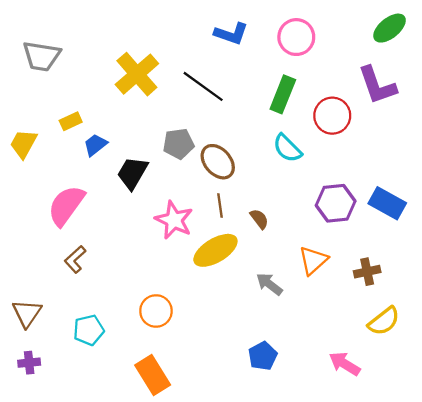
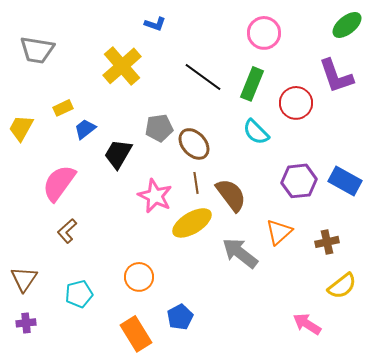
blue L-shape: (231, 34) -> (155, 24), moved, size x0.7
black line: (203, 86) -> (203, 77), moved
brown semicircle: (259, 219) -> (231, 195), size x1.8
gray arrow: (269, 284) -> (240, 253), size x1.5
blue pentagon: (263, 356) -> (180, 317), moved

